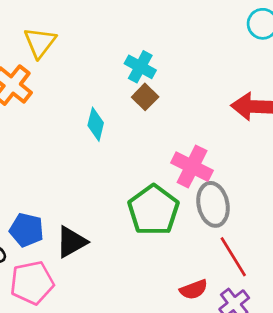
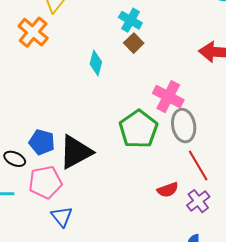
black triangle: (71, 242) -> (76, 152), size x1.4

